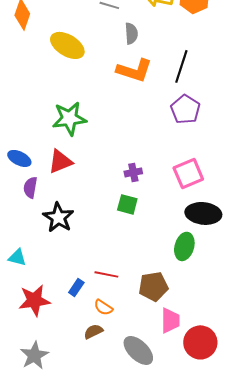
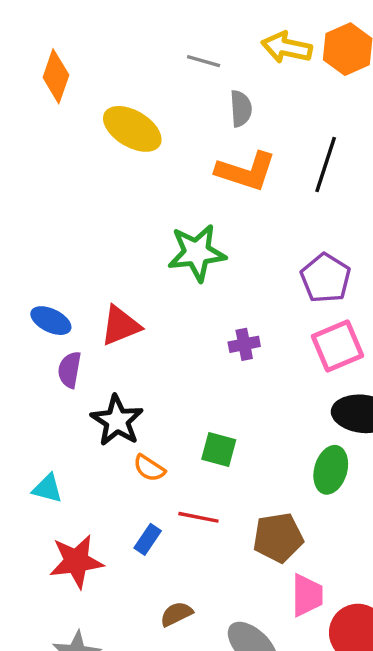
purple pentagon: (185, 109) -> (326, 278), moved
green star: (69, 118) -> (197, 253), moved
green square: (127, 204) -> (219, 449), moved
orange semicircle: (103, 307) -> (149, 468), moved

